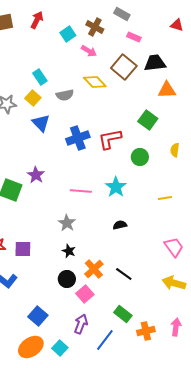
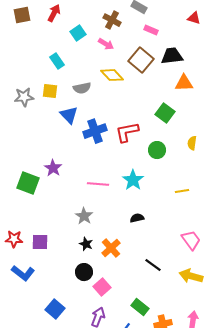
cyan square: (68, 34) -> (78, 33), moved
cyan rectangle: (40, 77) -> (57, 61), moved
yellow square: (33, 98) -> (50, 91), turned -35
blue triangle: (41, 123) -> (69, 115), moved
orange cross: (94, 269) -> (111, 248), moved
black line: (124, 274) -> (153, 265), moved

